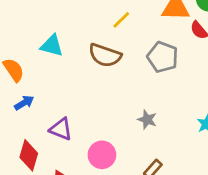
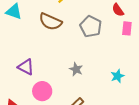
purple triangle: (61, 129) -> (26, 67), moved

